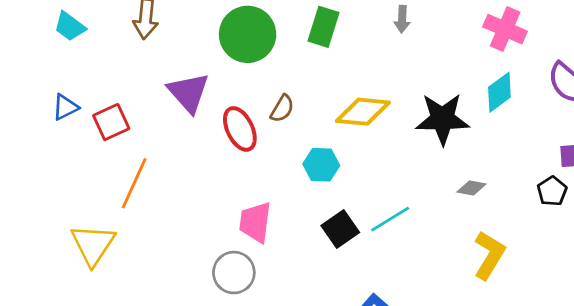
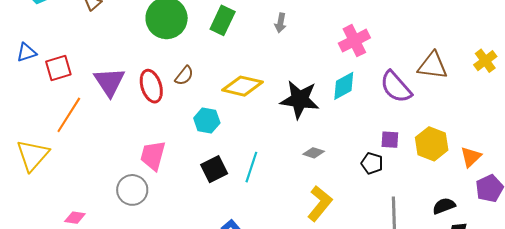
pink cross: (505, 29) -> (354, 41), turned 32
purple triangle: (188, 93) -> (109, 82), moved
black pentagon: (552, 191) -> (372, 163), turned -30
cyan line: (390, 219) -> (251, 167), turned -48

